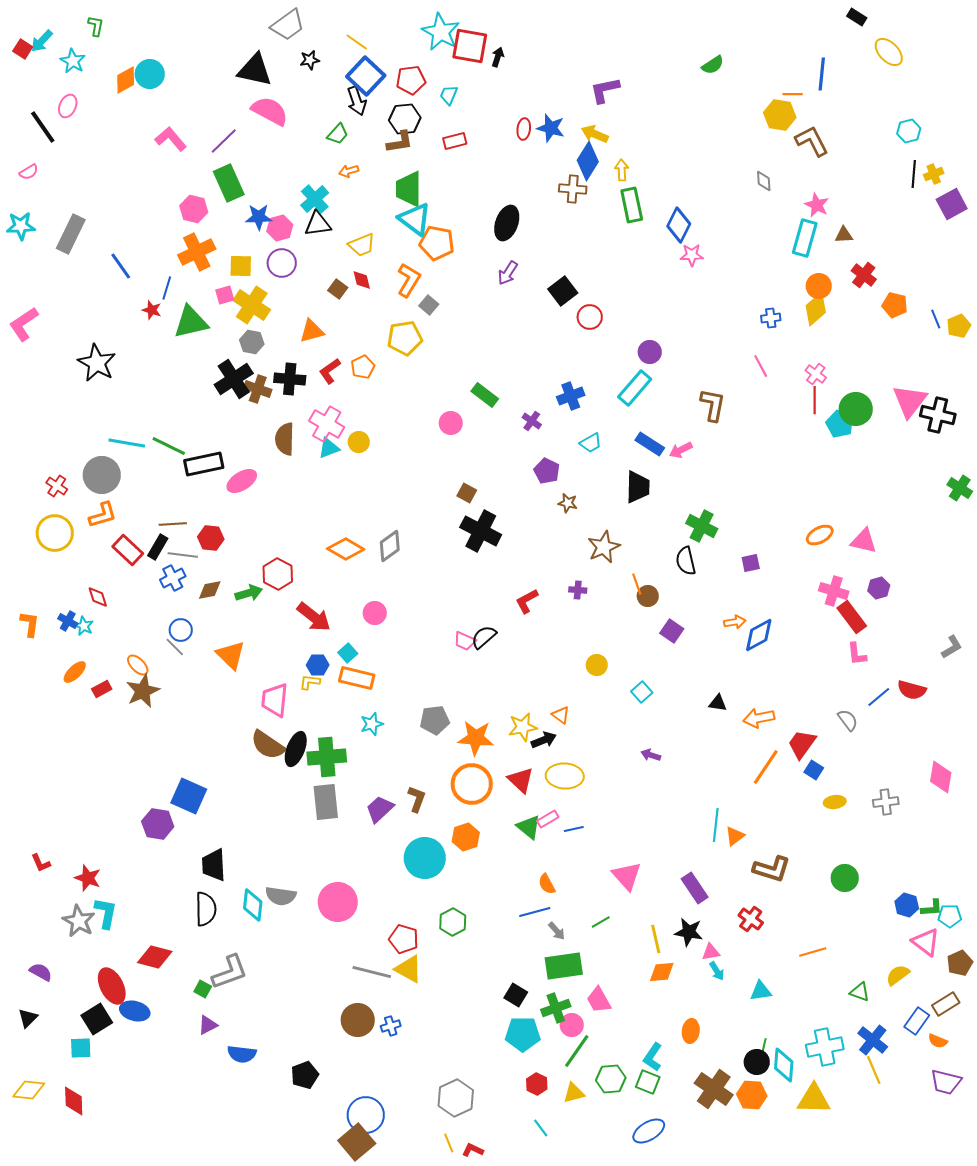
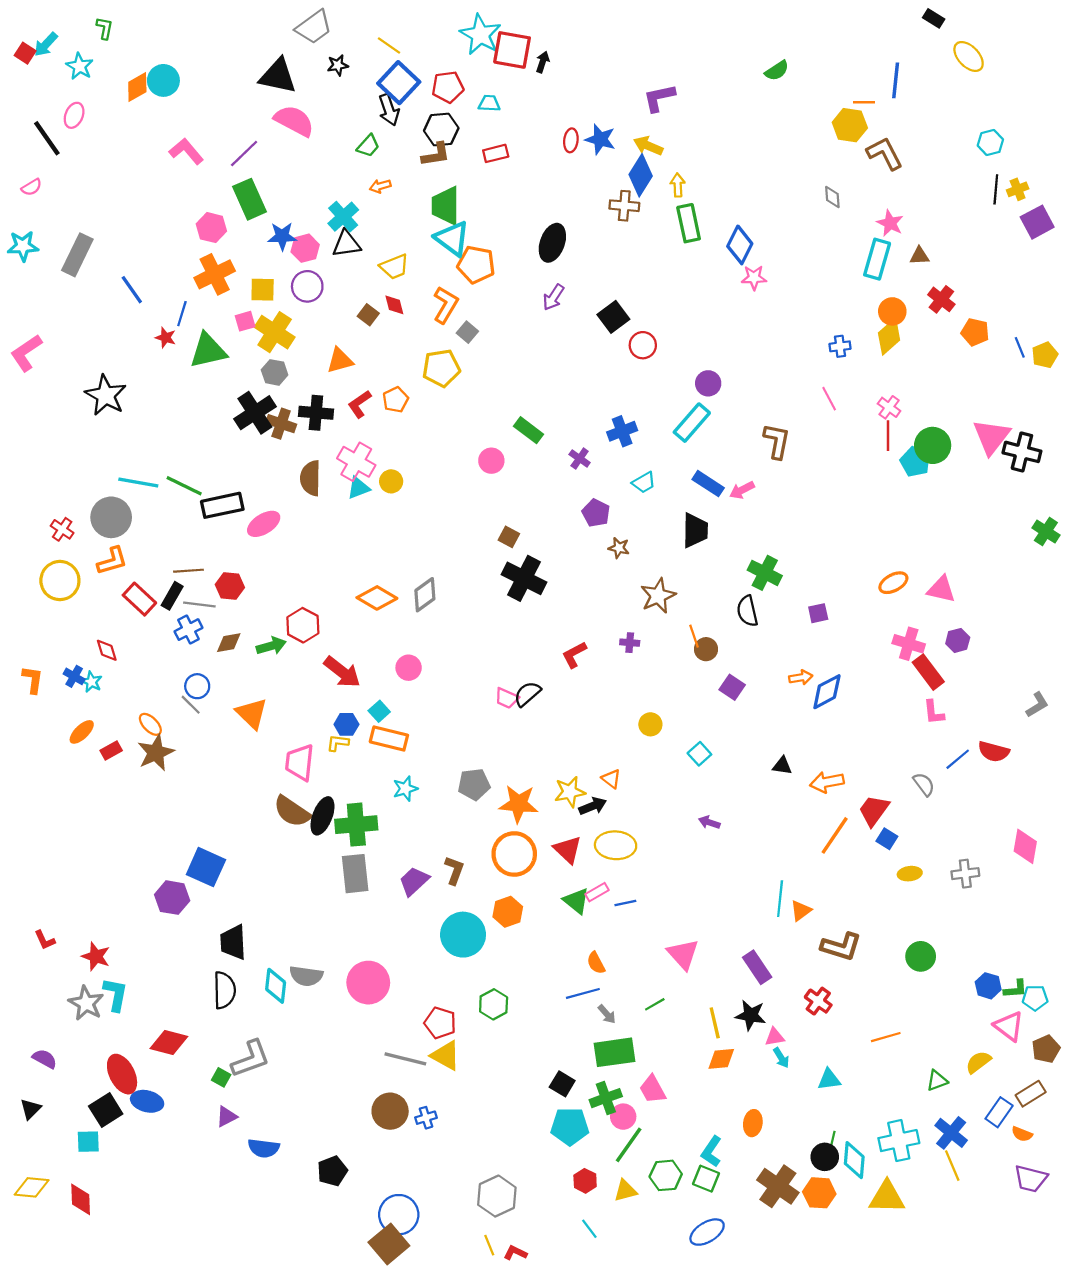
cyan trapezoid: (449, 95) -> (489, 103), turned 70
green triangle: (860, 992) -> (937, 1081), turned -40

